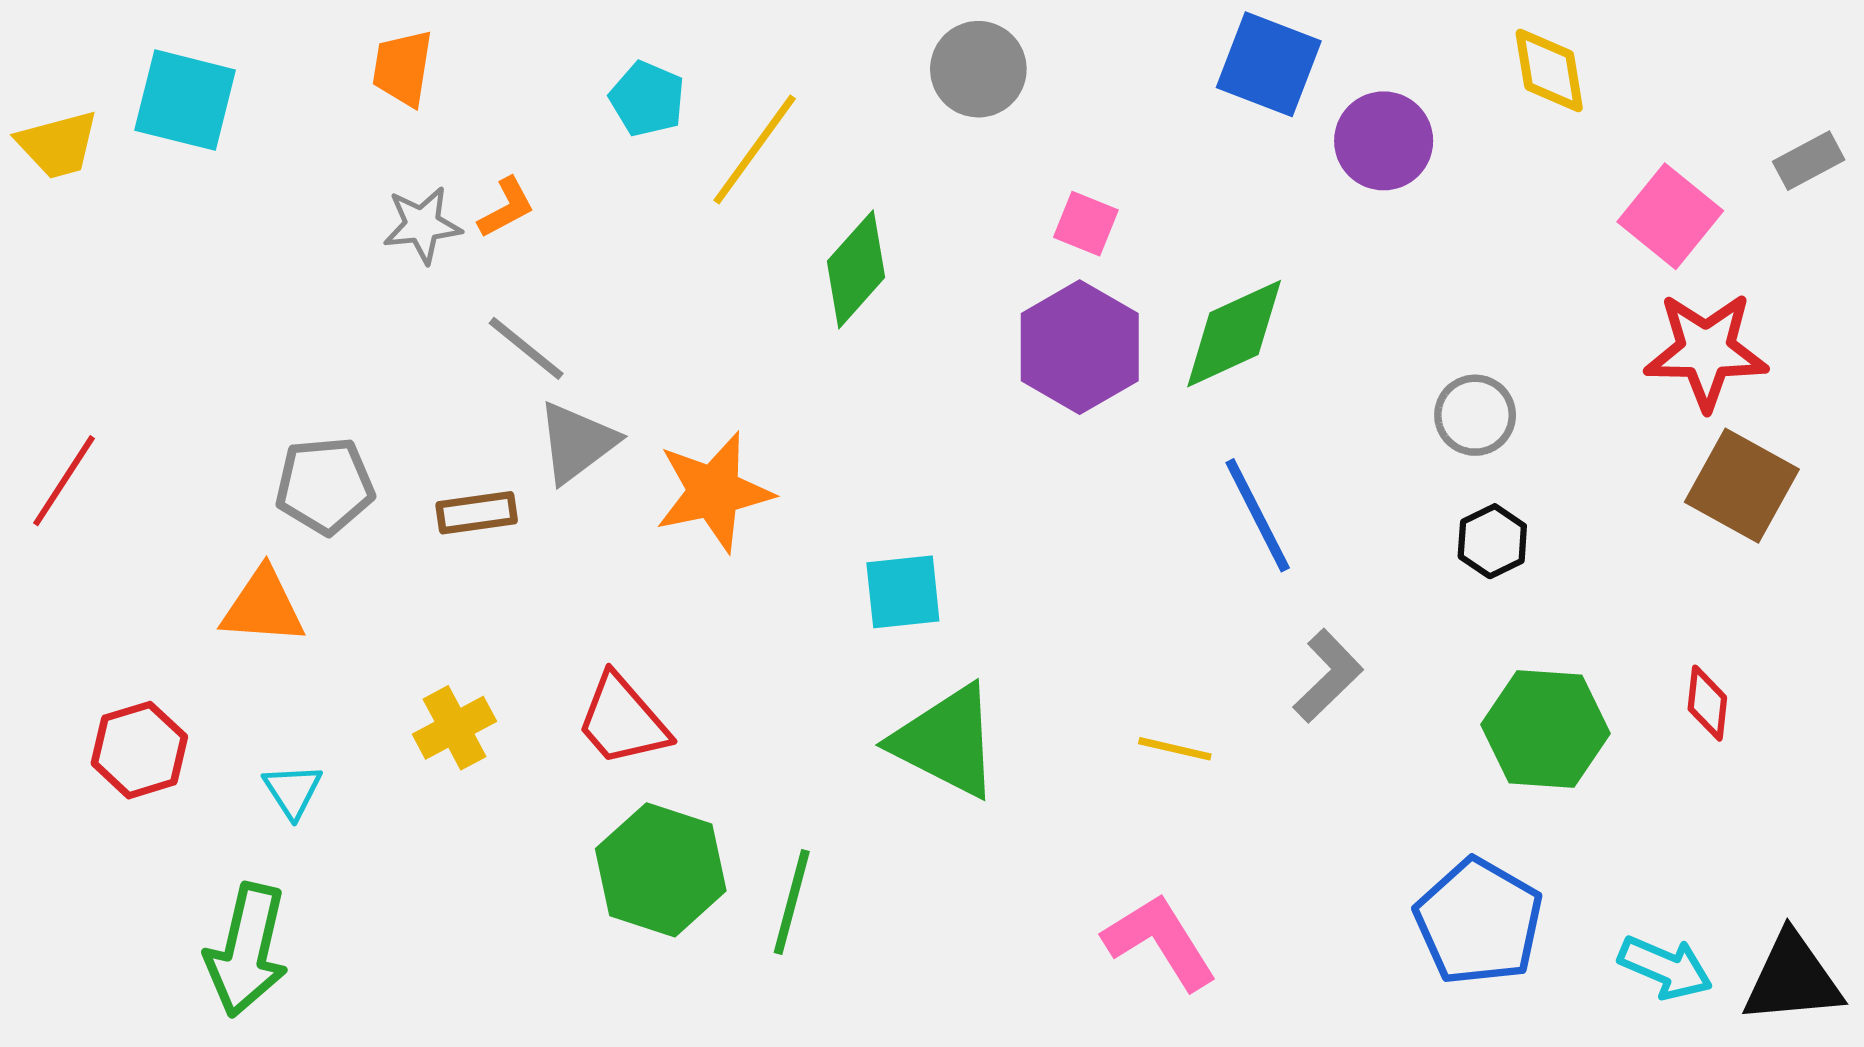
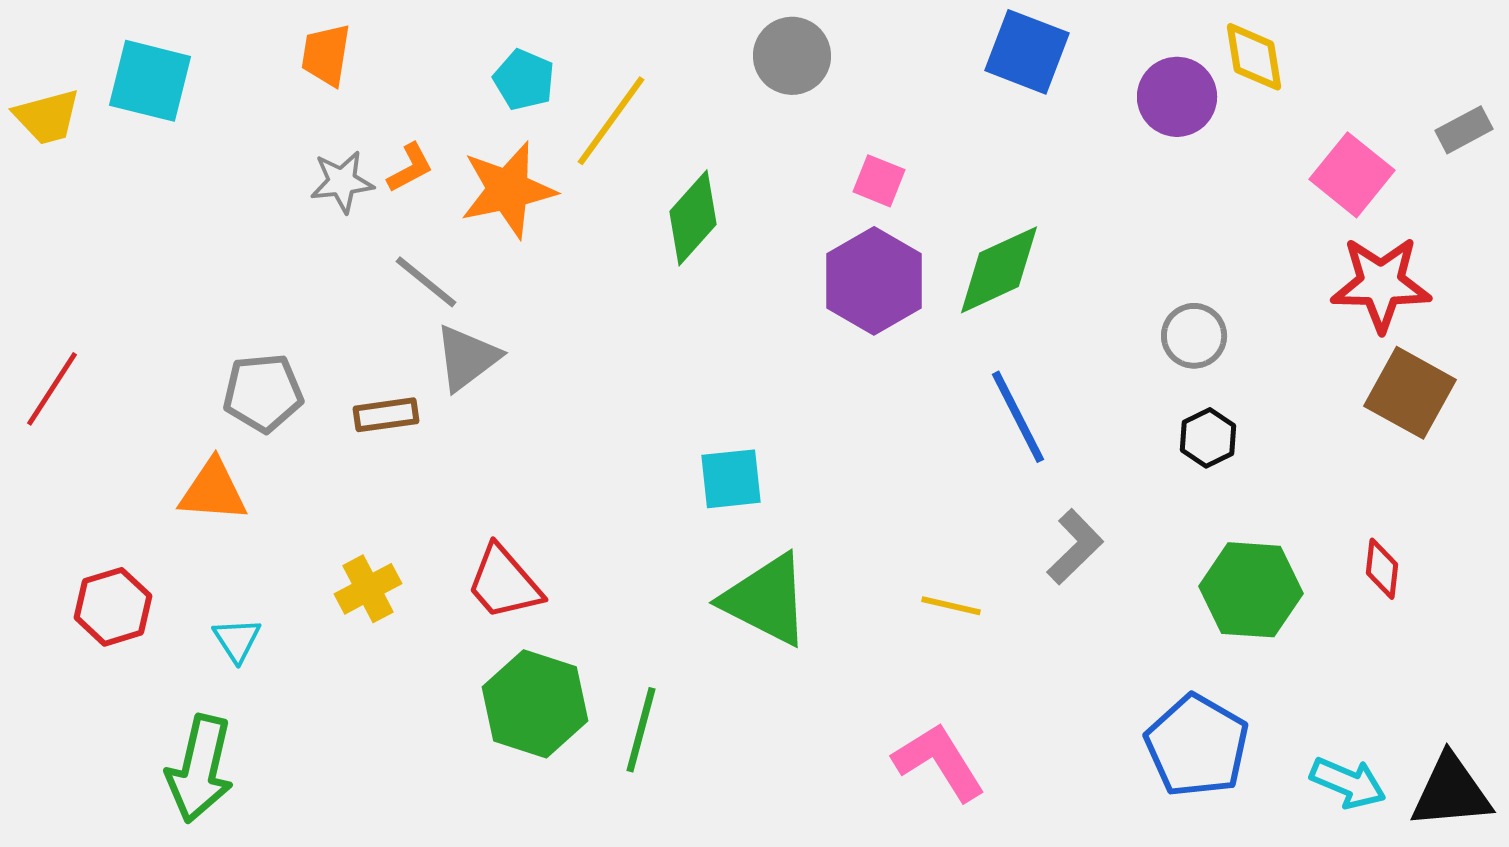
purple circle: (1384, 141) -> (1177, 97), moved
orange star: (714, 492) -> (508, 190), moved

